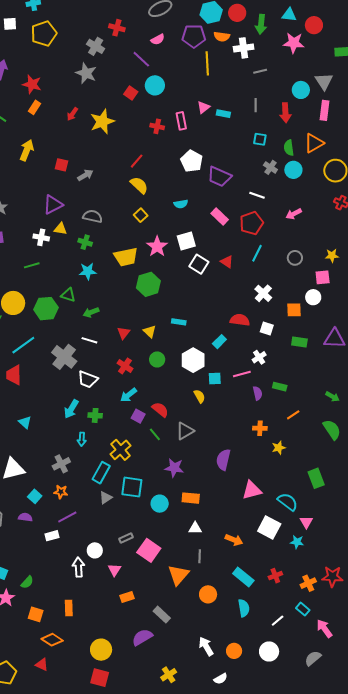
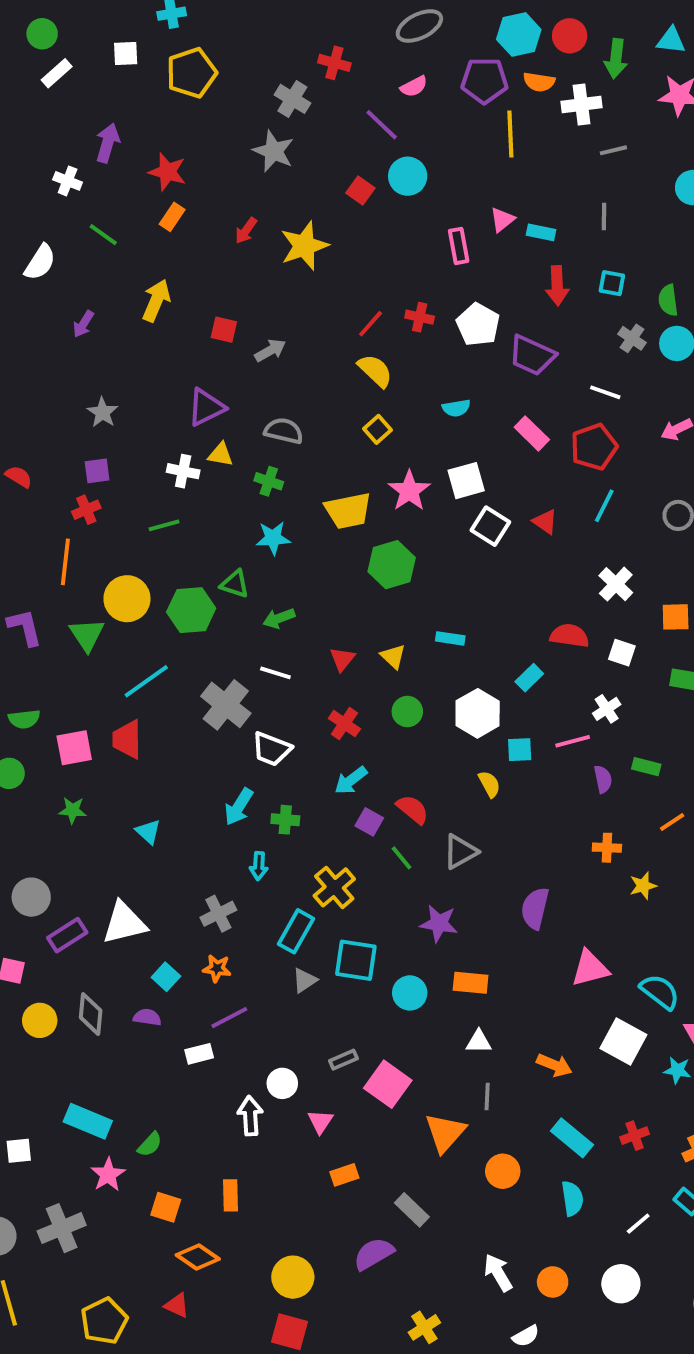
red arrow: (285, 113) -> (557, 286), moved
red cross: (157, 126) -> (420, 317), moved

